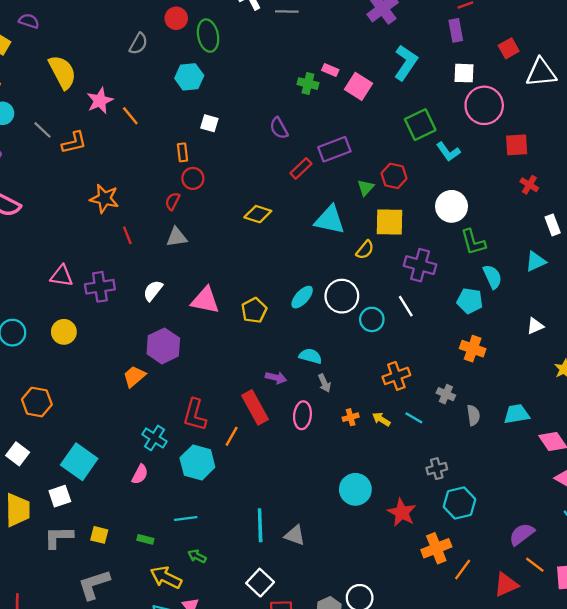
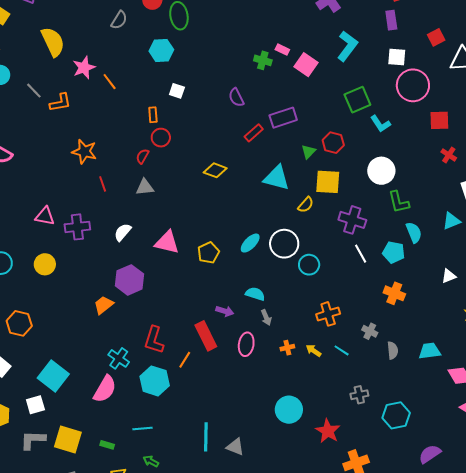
white line: (406, 306) -> (361, 254), moved
pink semicircle: (140, 474) -> (105, 389), size x1.6
cyan hexagon: (460, 503) -> (396, 415), moved
yellow square: (99, 535) -> (68, 439), size x1.8

